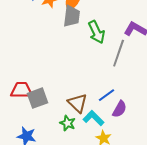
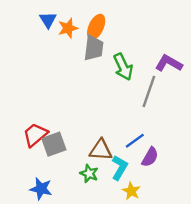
red trapezoid: (22, 90) -> (35, 135), turned -40
brown triangle: (78, 103) -> (101, 150), turned -40
cyan L-shape: (94, 118) -> (120, 168), turned 75

